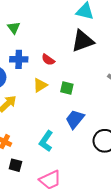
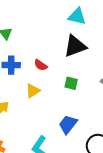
green square: (67, 88) -> (71, 83), moved

